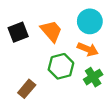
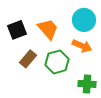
green cross: (93, 77) -> (87, 84), moved, turned 36
brown rectangle: (27, 89) -> (28, 59), moved

